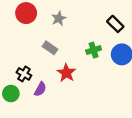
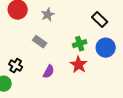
red star: (66, 73) -> (79, 65), moved
purple semicircle: (40, 89) -> (49, 72), moved

